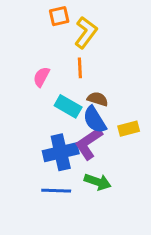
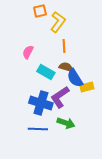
orange line: (80, 68) -> (64, 46), moved
blue semicircle: (95, 120) -> (75, 78), moved
blue cross: (61, 152) -> (41, 103), turned 30

